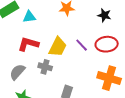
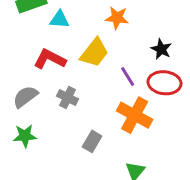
black star: (104, 15) -> (161, 49), moved
yellow trapezoid: (58, 47) -> (94, 53), moved
orange cross: (109, 78) -> (135, 115), moved

